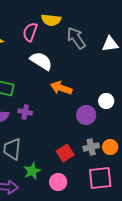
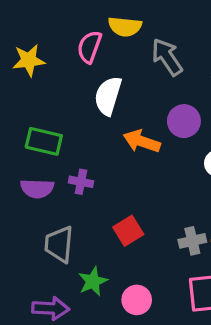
white semicircle: (41, 61) -> (108, 96), turned -105
purple circle: (86, 115) -> (184, 121), moved
red square: (65, 153) -> (128, 231), moved

